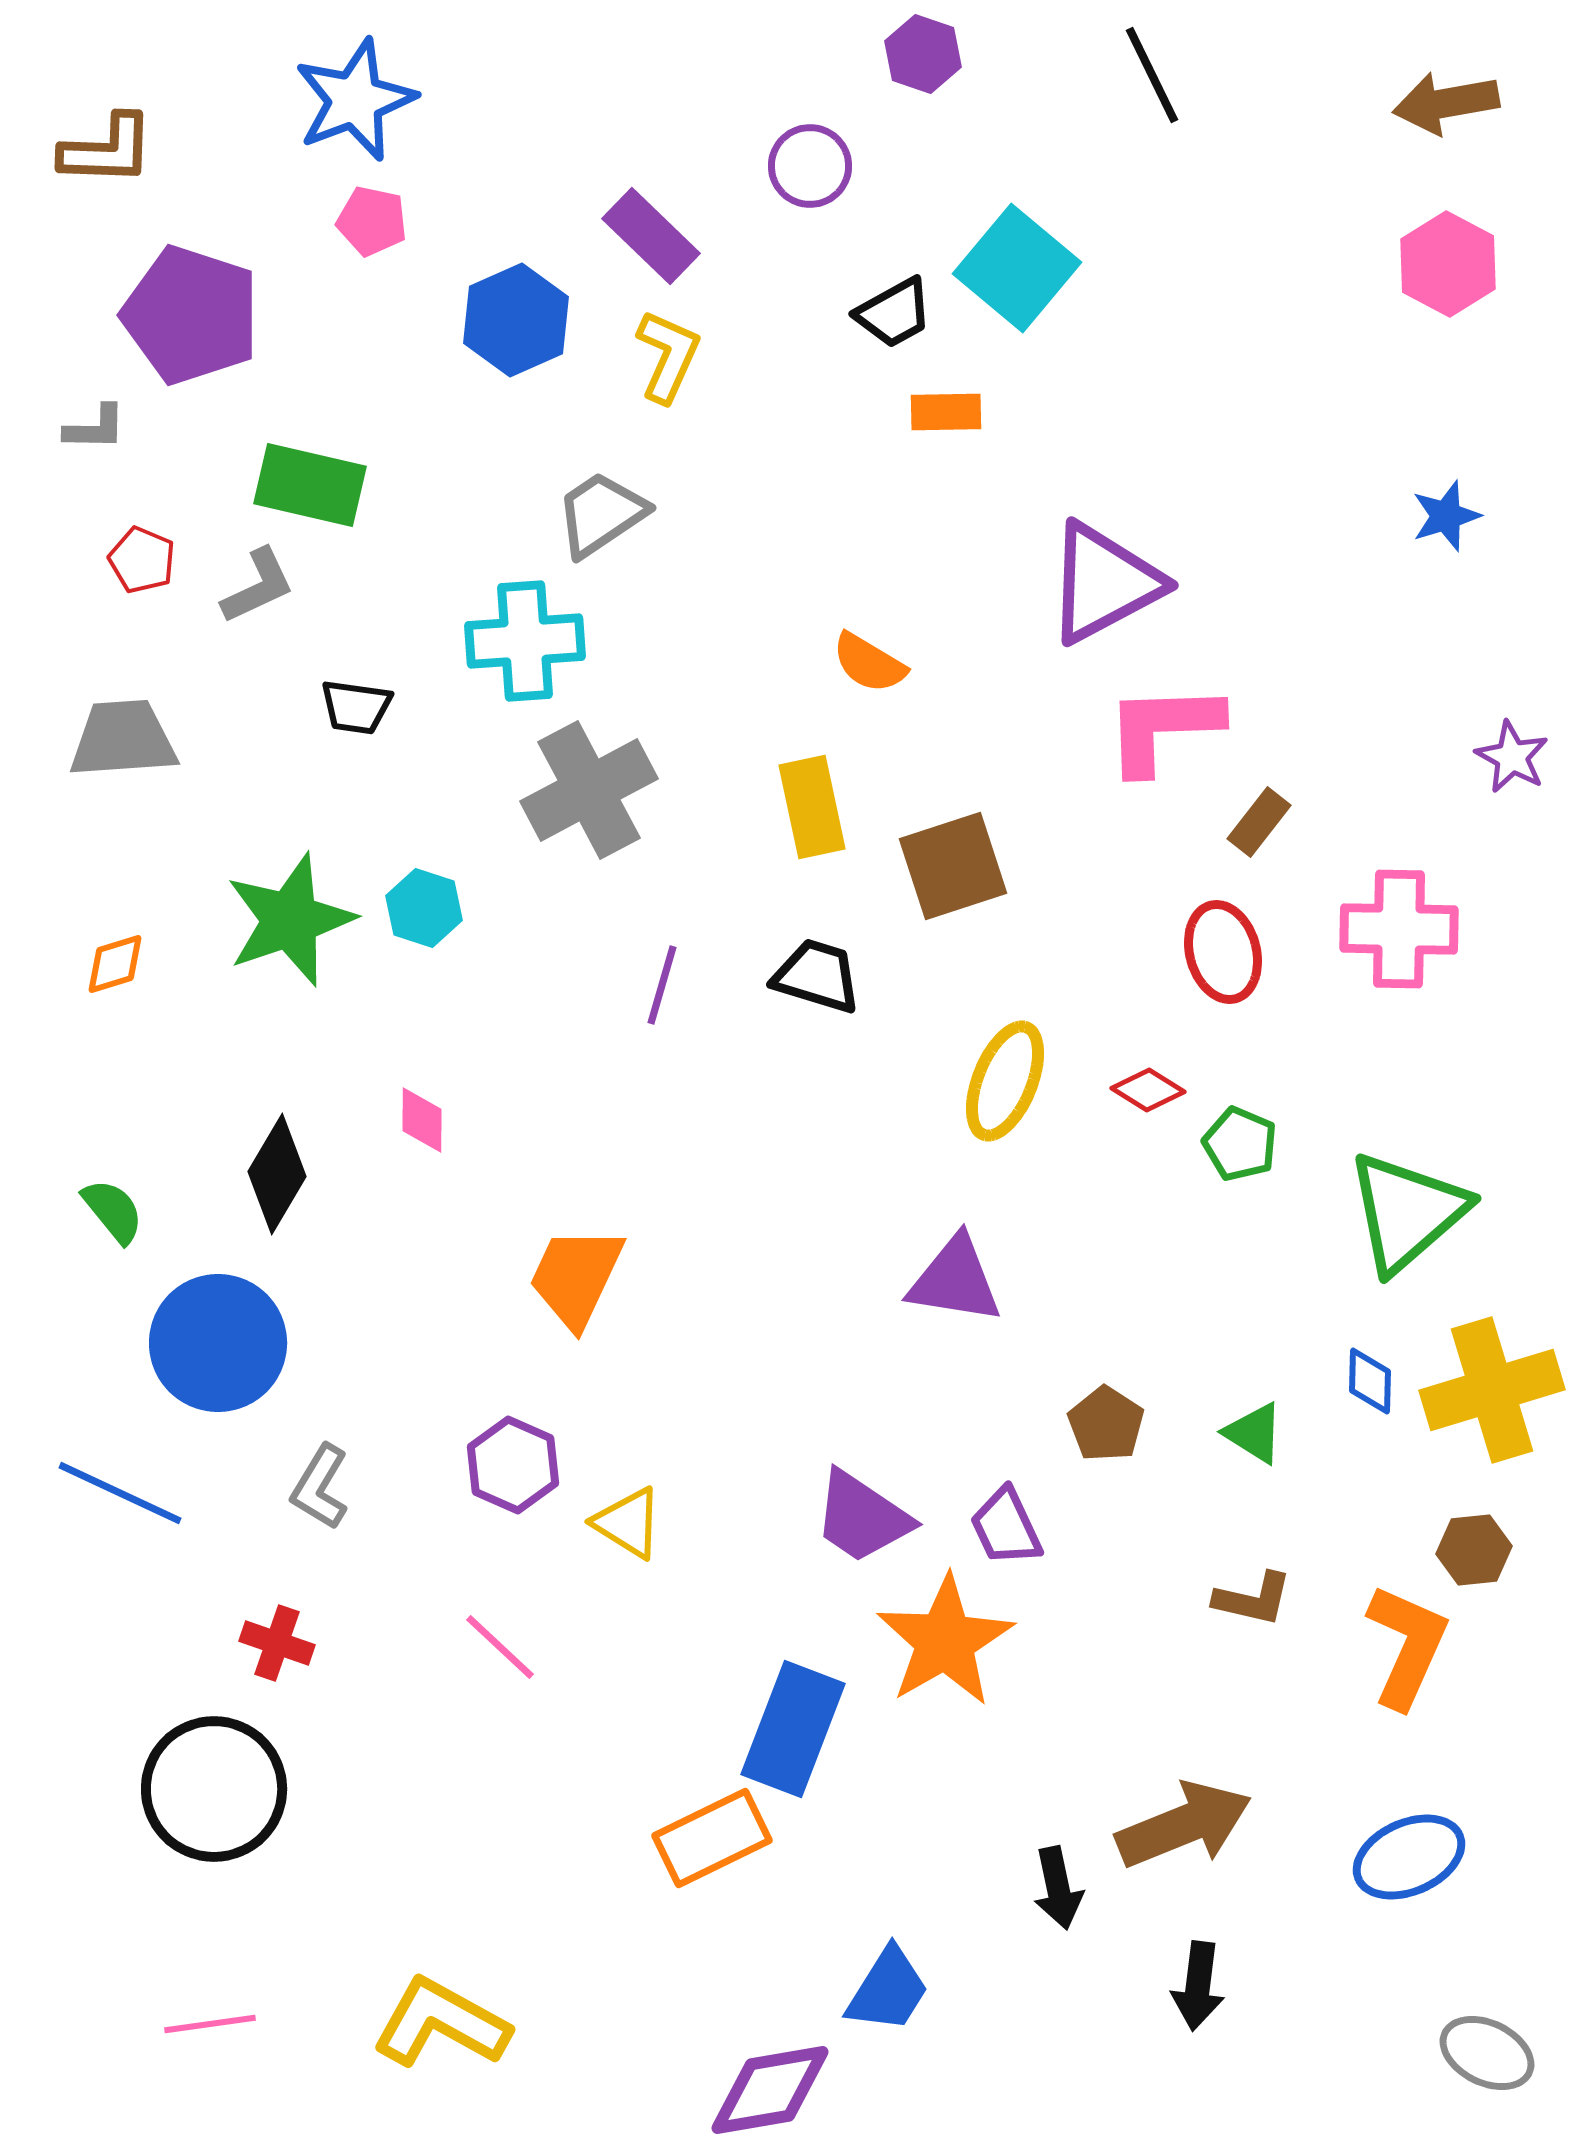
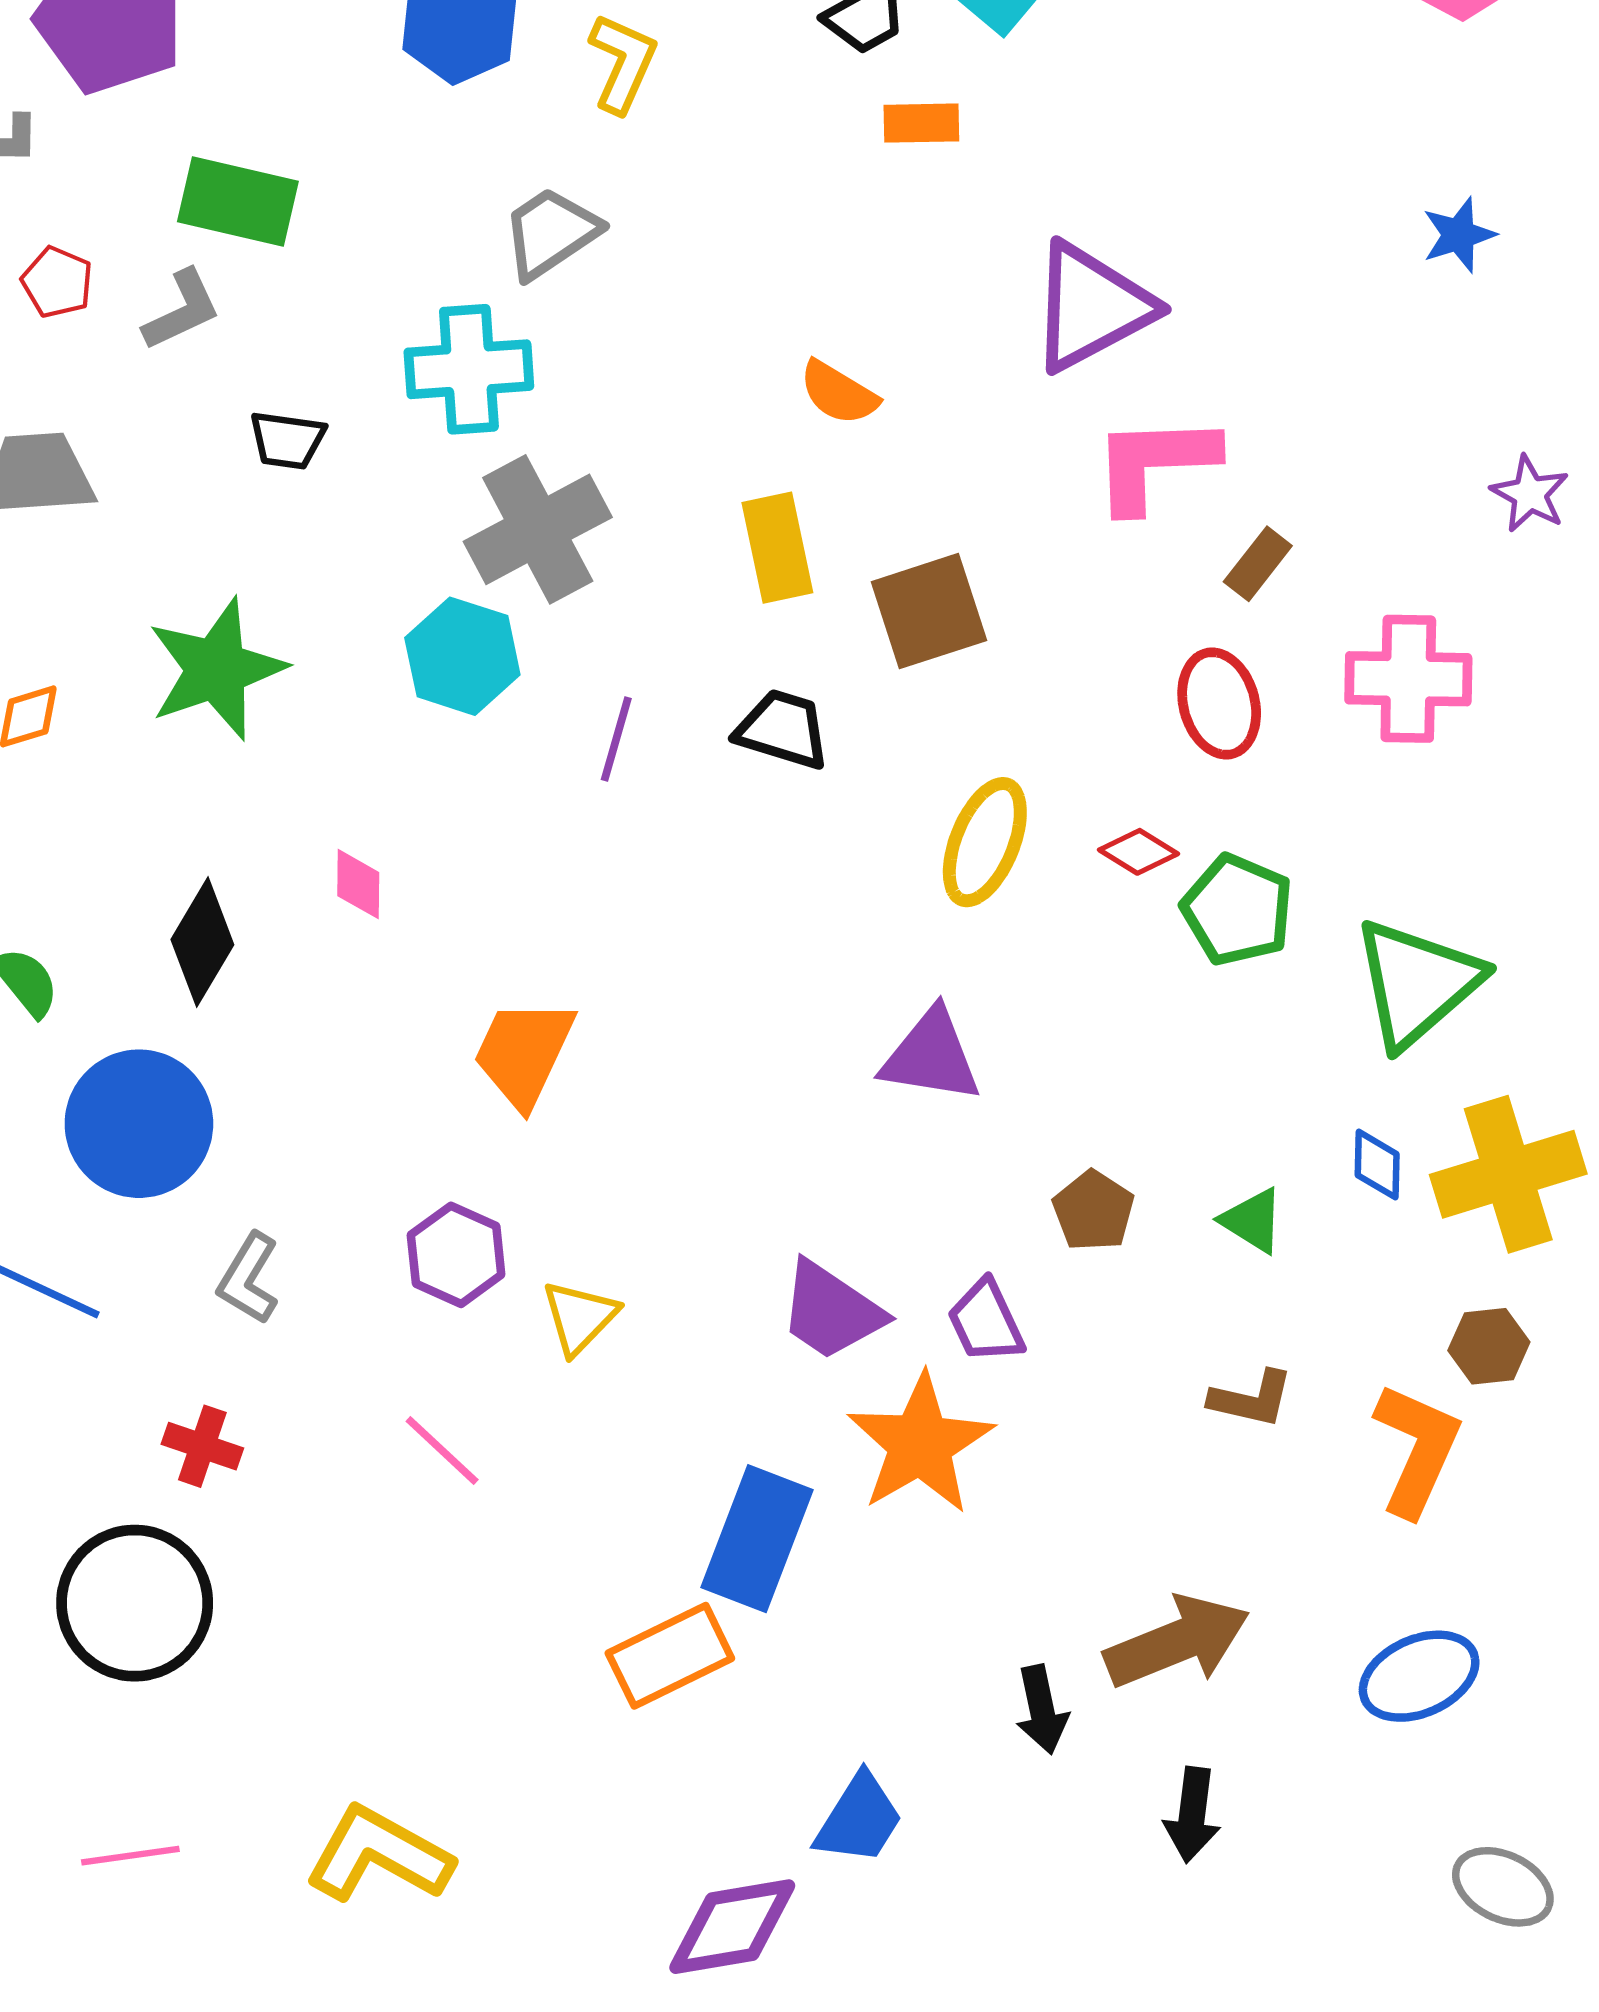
cyan hexagon: (424, 908) -> (462, 656), moved, size x1.4
green pentagon: (1240, 1144) -> (1237, 910), size x1.4
yellow triangle: (628, 1523) -> (580, 1317), turned 42

